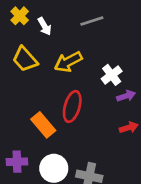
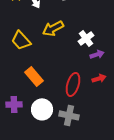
yellow trapezoid: (25, 59) -> (21, 40), moved
red ellipse: (72, 106) -> (73, 84), moved

